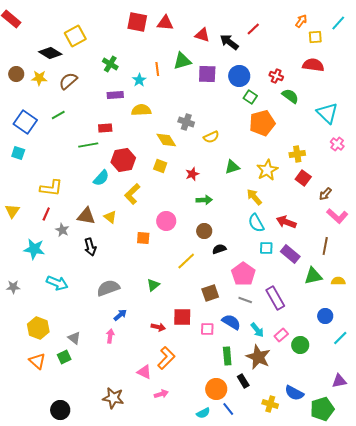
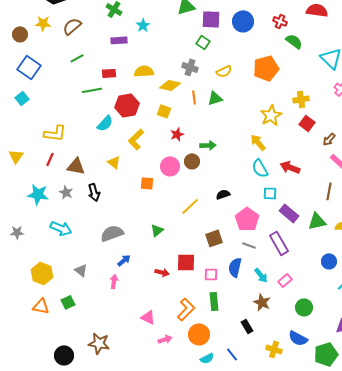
orange line: (157, 69) -> (194, 97), moved
brown circle: (16, 74) -> (20, 34), moved
green square: (250, 97) -> (203, 42), moved
yellow semicircle: (141, 110) -> (144, 71), moved
green line: (58, 115) -> (77, 58), moved
yellow semicircle: (211, 137) -> (224, 71), moved
yellow diamond: (166, 140) -> (170, 85), turned -45
cyan square: (18, 153) -> (22, 98), turned 32
green triangle: (232, 167) -> (215, 98), moved
red star: (192, 174) -> (177, 134), moved
brown triangle: (86, 216) -> (76, 166), moved
gray star: (62, 230) -> (66, 192), moved
brown circle: (204, 231) -> (192, 161), moved
purple rectangle: (290, 254) -> (289, 213), moved
blue semicircle: (231, 322) -> (235, 267), turned -108
gray triangle: (74, 338) -> (81, 270), moved
green circle: (300, 345) -> (304, 307), moved
green rectangle: (227, 356) -> (214, 301), moved
brown star: (258, 357) -> (262, 302), size x0.7
orange L-shape: (166, 358) -> (186, 309), moved
orange triangle: (37, 361) -> (41, 306), turned -30
orange circle: (216, 389) -> (199, 334), moved
brown star: (113, 398) -> (99, 343), moved

